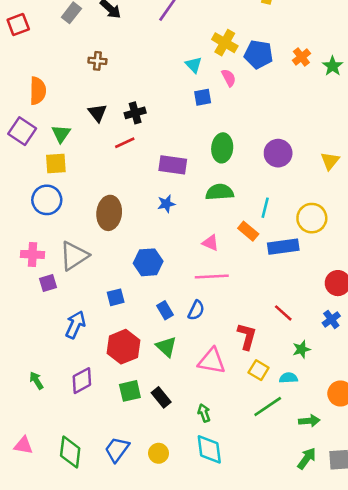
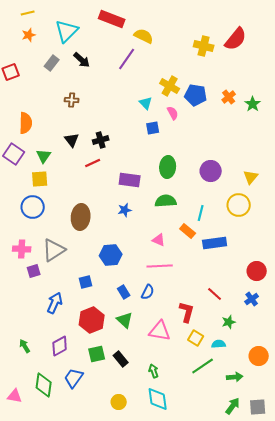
yellow circle: (312, 218) -> (239, 205), moved
blue trapezoid: (117, 449) -> (74, 378), moved
green diamond: (70, 452) -> (44, 385), moved

